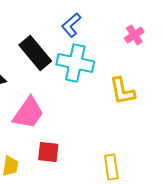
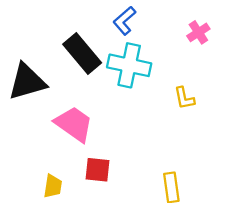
yellow L-shape: (122, 91) -> (184, 98), size x0.7
pink trapezoid: (28, 113) -> (74, 124), turned -90

